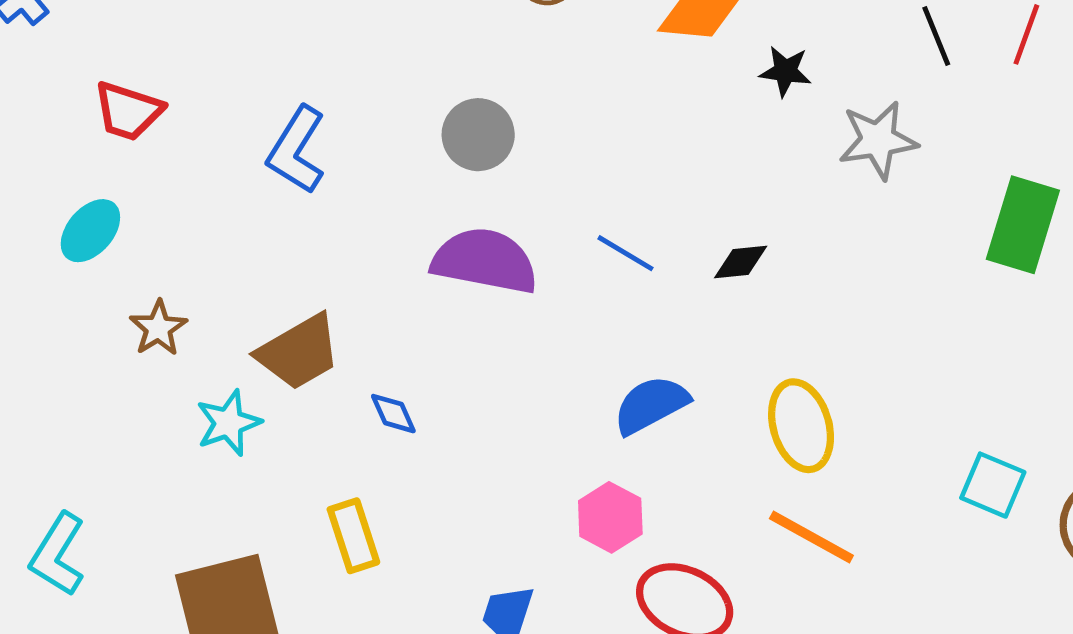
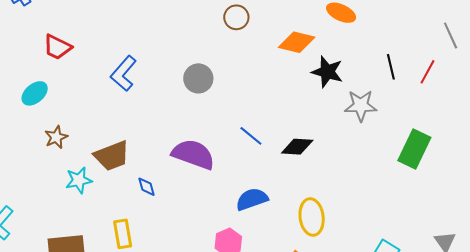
black star: (785, 71) -> (327, 72), size x1.5
purple semicircle: (485, 261) -> (193, 154), moved
black diamond: (741, 262) -> (297, 147), size x1.4

